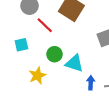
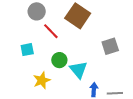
cyan triangle: (74, 63) -> (79, 70), turned 30

